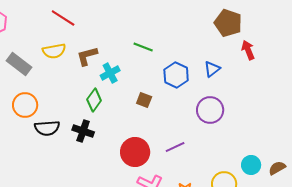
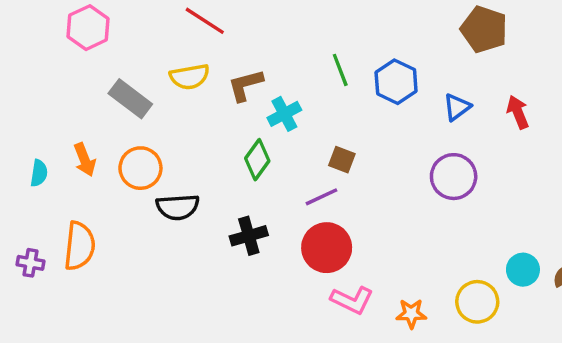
green line: (143, 47) -> (340, 70), turned 48
red arrow: (248, 50) -> (518, 112), moved
blue hexagon: (176, 75) -> (396, 82), moved
black cross: (83, 131) -> (249, 236), moved, turned -35
purple line: (175, 147) -> (322, 197), moved

